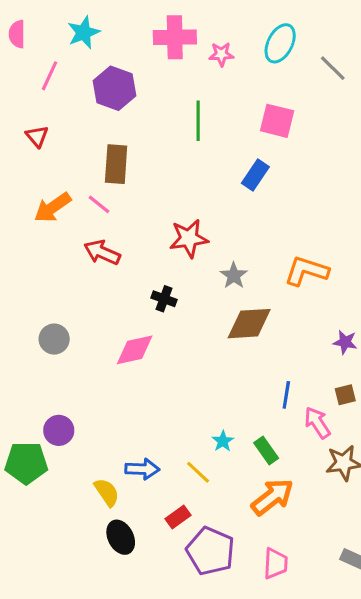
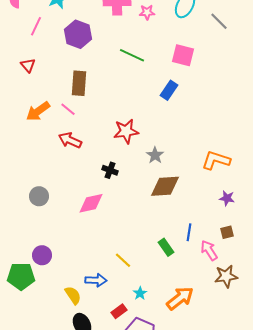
green line: (198, 121) -> (132, 55), turned -65
orange L-shape: (306, 271) -> (216, 160), moved
cyan star: (223, 441) -> (140, 293), moved
green rectangle: (266, 451) -> (166, 247), moved
yellow line: (198, 472) -> (123, 260), moved

